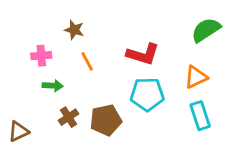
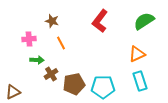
red L-shape: (143, 54) -> (100, 21), moved, turned 110
cyan pentagon: (147, 94) -> (103, 87), moved
brown cross: (68, 117) -> (51, 74), moved

